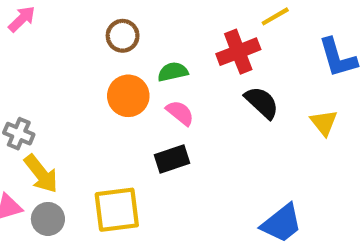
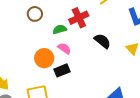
red cross: (238, 52) -> (79, 18), moved
orange circle: (128, 96) -> (44, 58), moved

